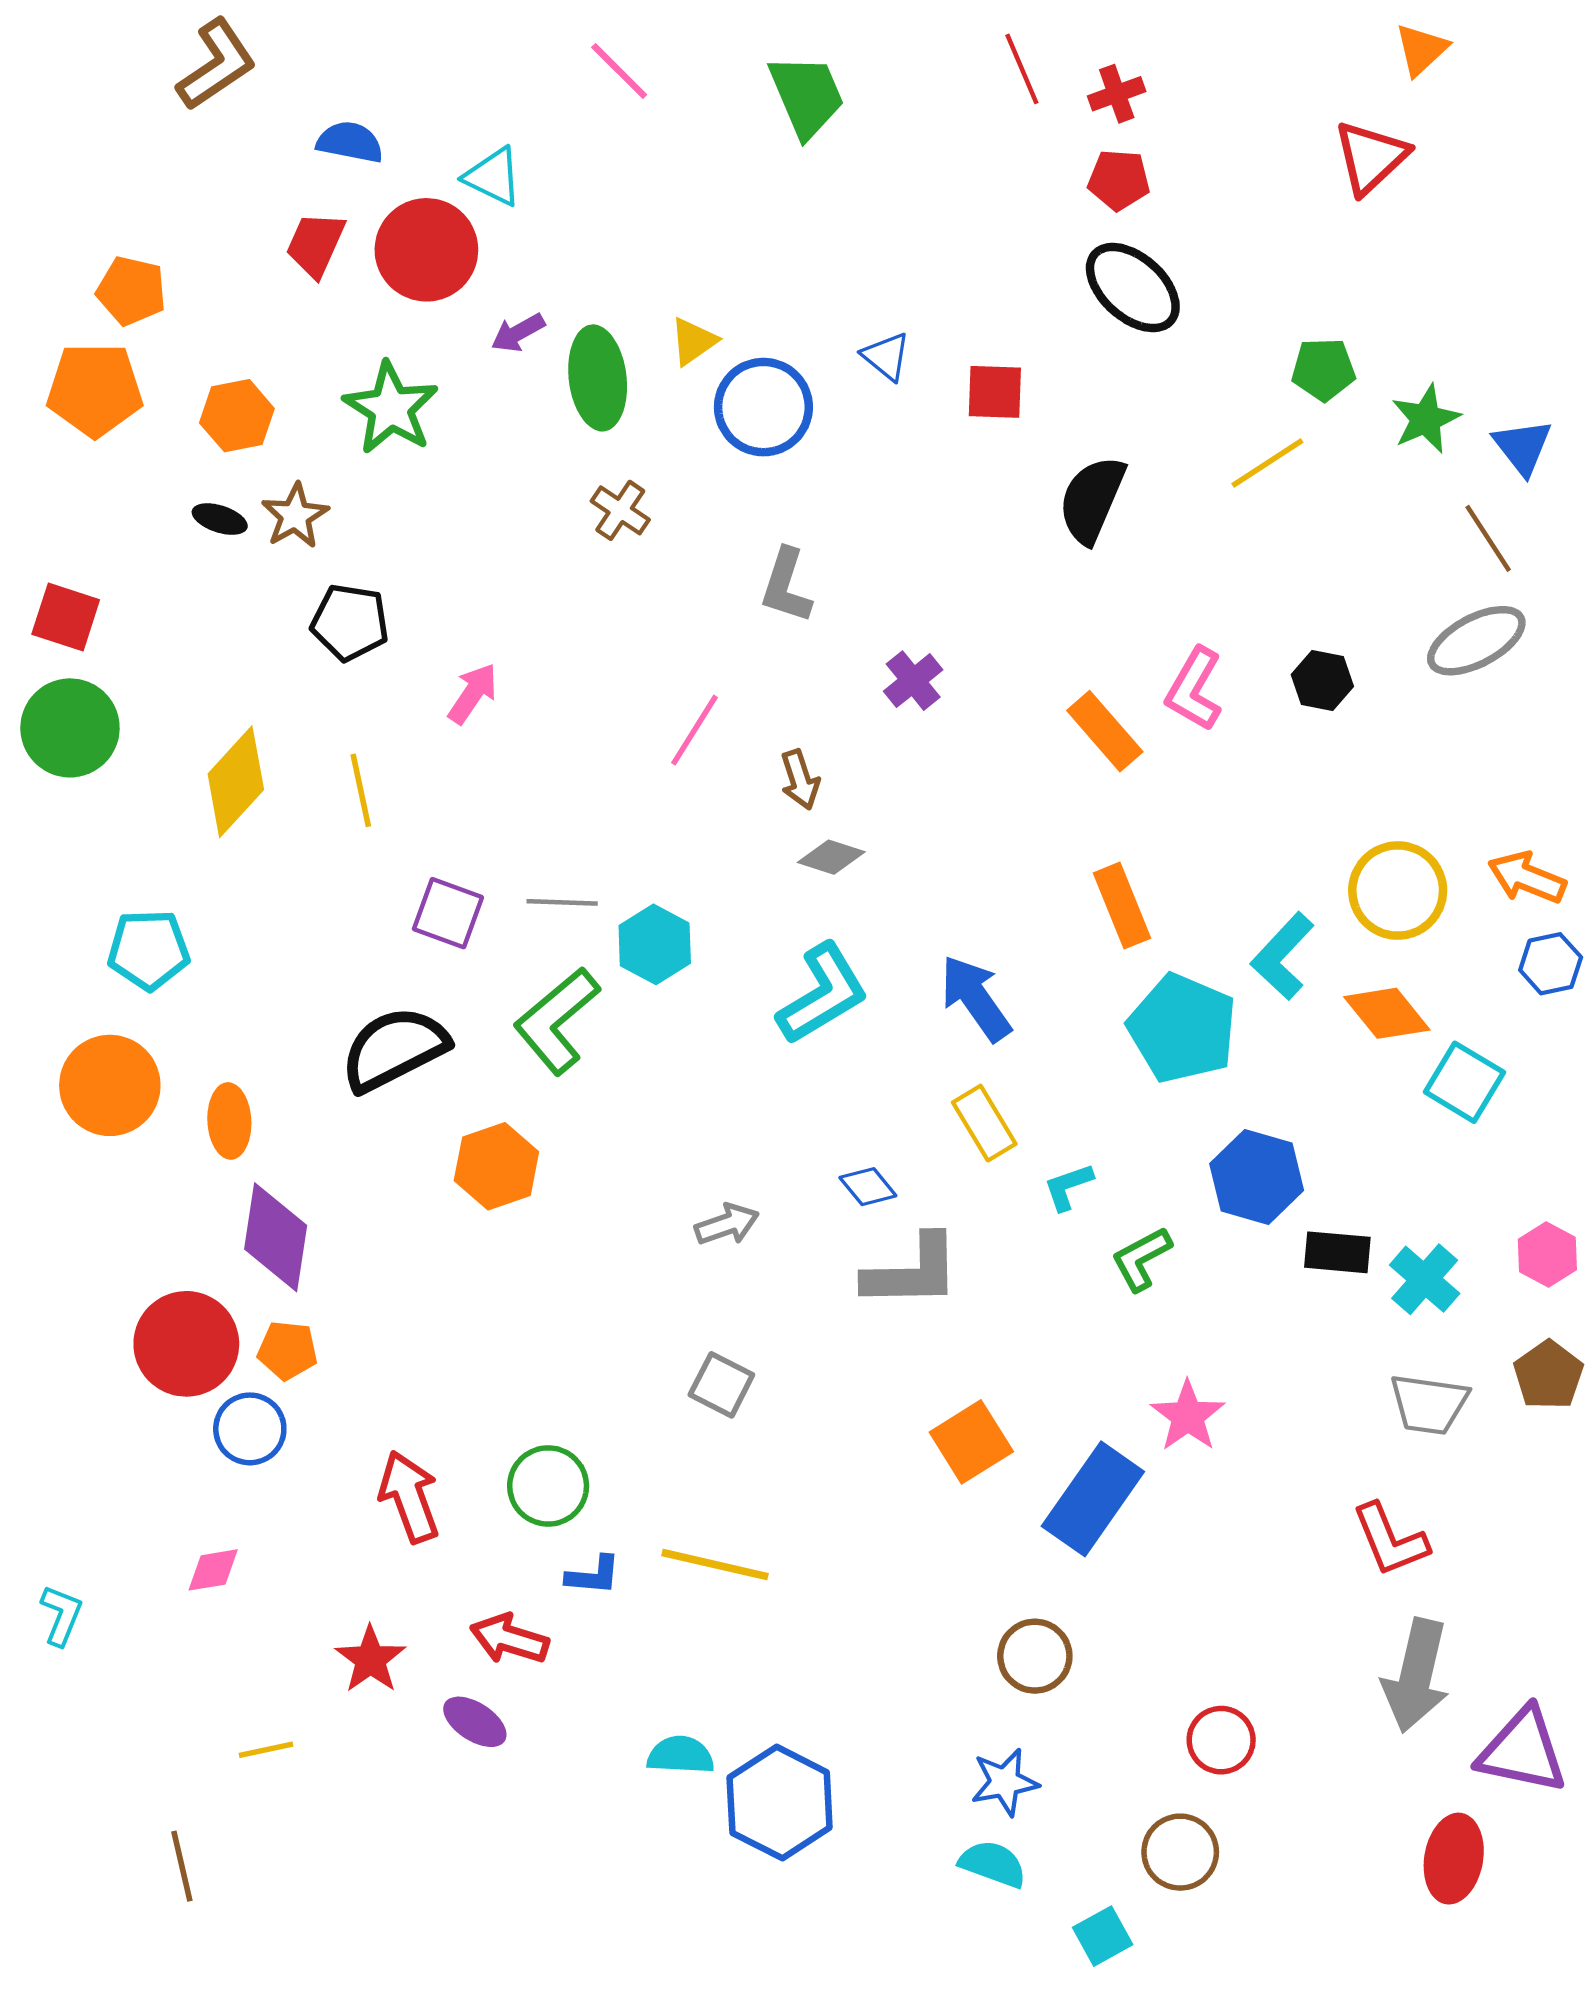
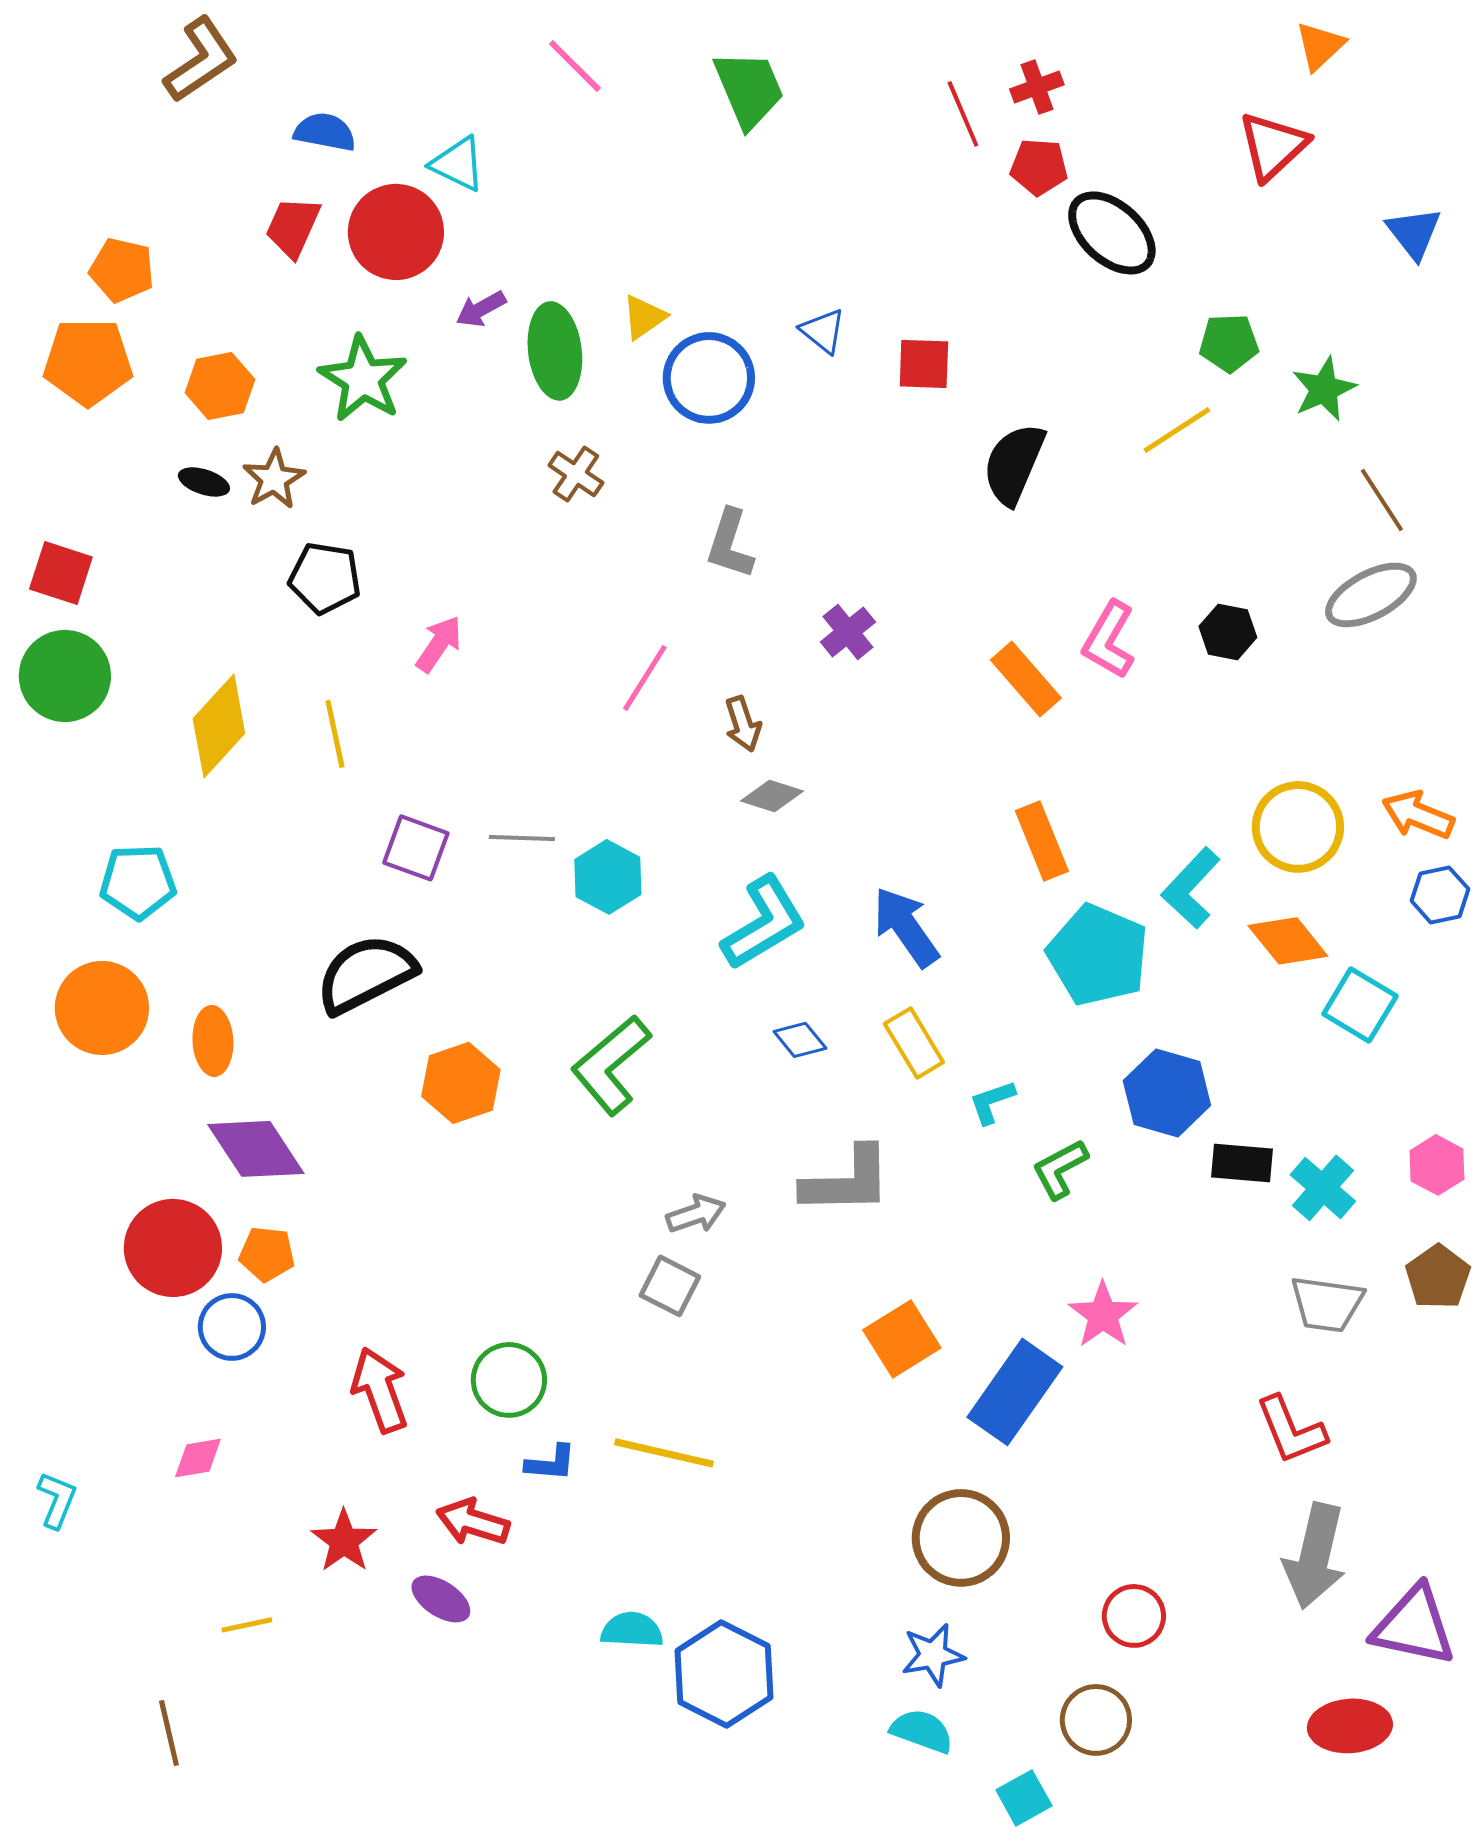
red line: (1022, 69) -> (963, 114), moved
black ellipse: (1133, 288) -> (1112, 233), moved
blue triangle: (1523, 447) -> (1414, 233), moved
green L-shape: (557, 1021) -> (611, 1065), moved
blue diamond: (868, 1187) -> (800, 1040), moved
gray arrow: (727, 1224) -> (696, 1214), moved
purple diamond: (276, 1237) -> (256, 1149), turned -42
brown circle: (1035, 1656) -> (961, 1538), size x1.4
red ellipse: (1454, 1859) -> (1350, 1726), turned 76

